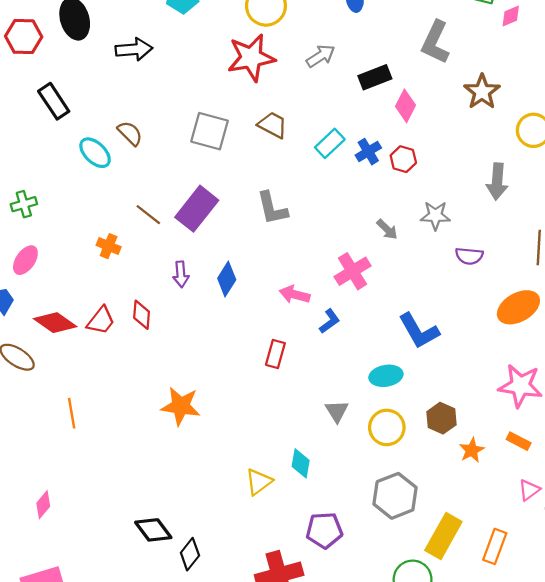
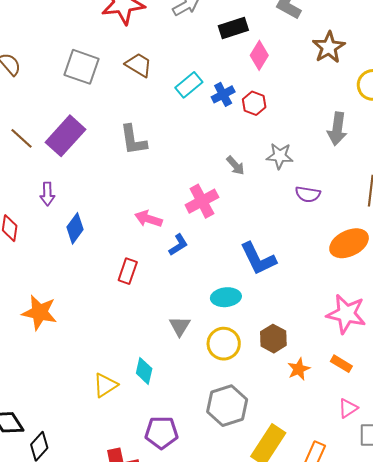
blue diamond: (227, 279) -> (75, 228), moved

